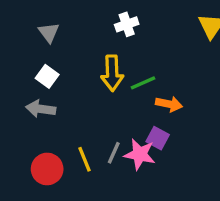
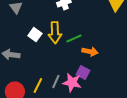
white square: (47, 76) -> (35, 35), moved
yellow line: (84, 159) -> (38, 86), turned 49

